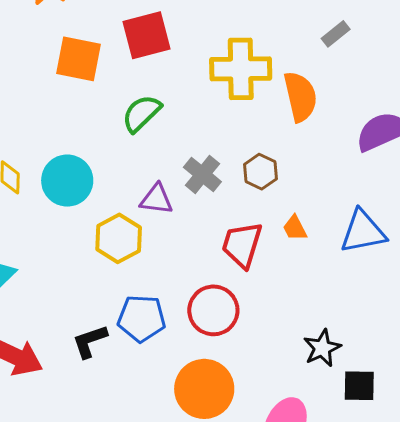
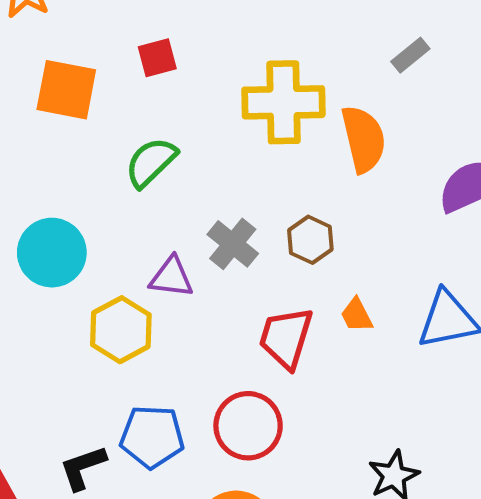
red square: (147, 35) -> (157, 58), size x0.6

